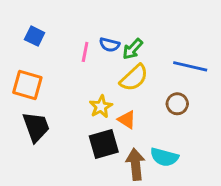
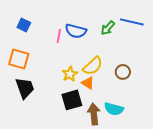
blue semicircle: (110, 45) -> (76, 31), size x1.5
green arrow: (133, 49) -> (108, 28), moved
blue line: (190, 66) -> (132, 22), moved
yellow semicircle: (134, 78) -> (93, 66), moved

